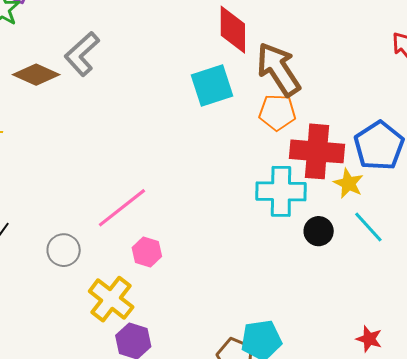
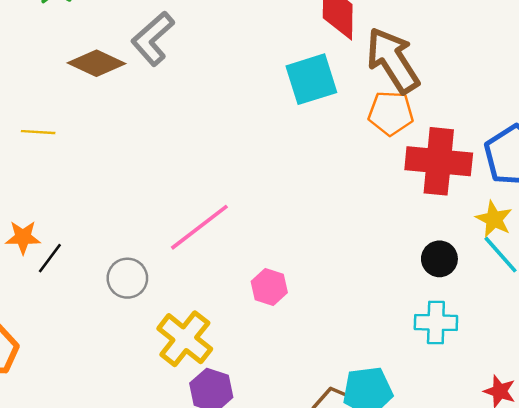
yellow star: (348, 183) -> (494, 219), moved
cyan cross: (281, 191) -> (436, 322), moved, size x0.7
pink hexagon: (147, 252) -> (269, 287), moved

